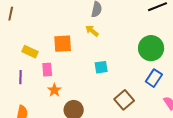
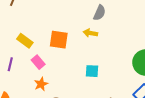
yellow arrow: (92, 31) -> (90, 33), turned -40
pink rectangle: (47, 70) -> (38, 62), turned -48

